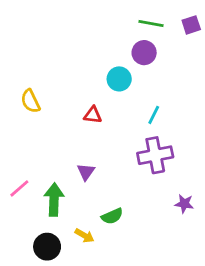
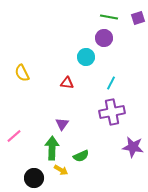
green arrow: (54, 200) -> (52, 148), moved
purple star: (184, 204) -> (133, 147), size x1.5

